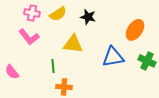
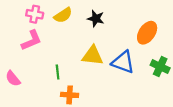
pink L-shape: (29, 37) -> (31, 40), turned -75
yellow triangle: (73, 44) -> (92, 56), moved
blue triangle: (113, 57) -> (123, 62), turned 30

